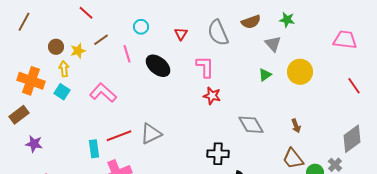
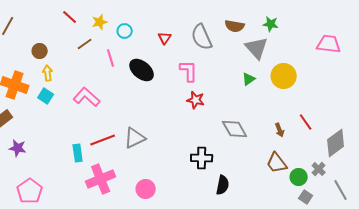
brown semicircle: (251, 22) -> (235, 26), turned 30
gray triangle: (273, 44) -> (257, 48), size x1.4
yellow star: (78, 51) -> (100, 22), moved
red line: (354, 86) -> (306, 122), moved

